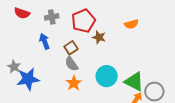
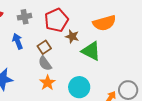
orange semicircle: (131, 24) -> (104, 23), size x1.6
cyan circle: (107, 76) -> (79, 87), moved
green triangle: (134, 82) -> (91, 51), moved

